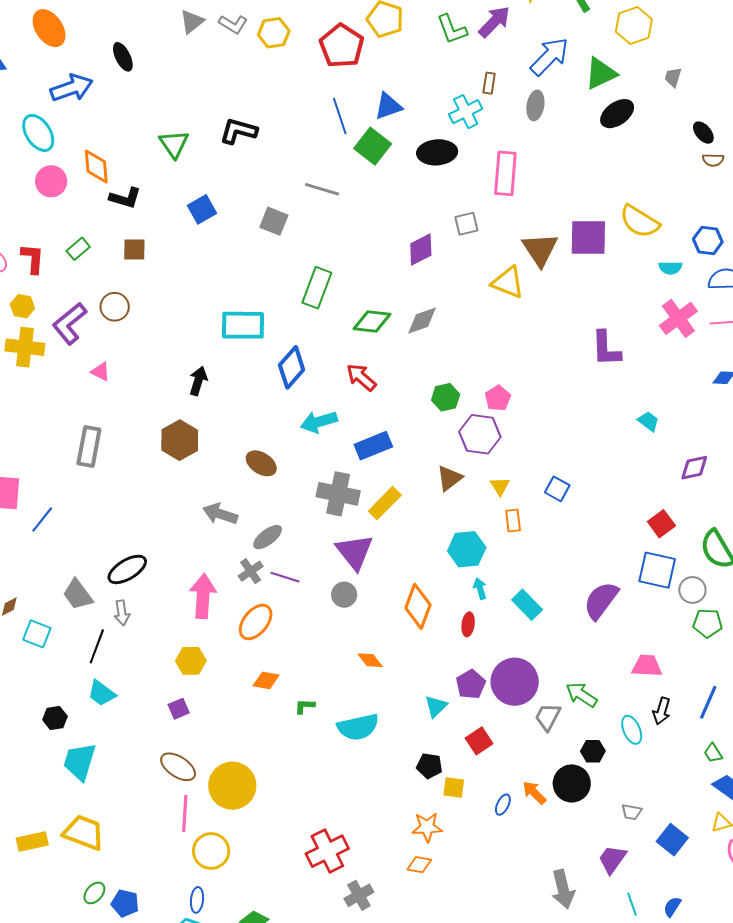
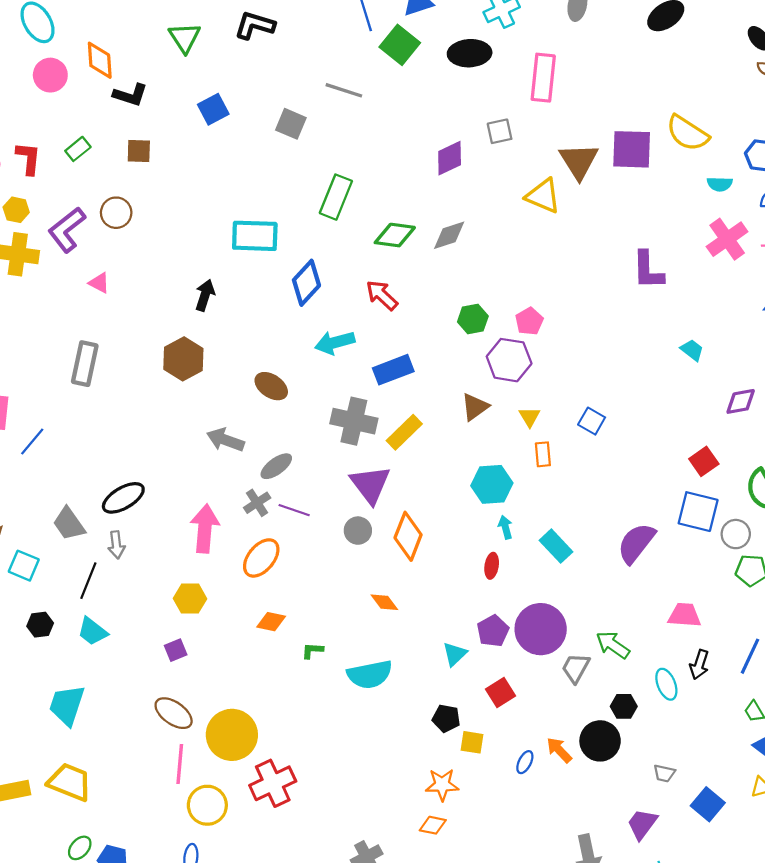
orange diamond: (418, 606) -> (408, 536), moved
black hexagon: (55, 718) -> (40, 625), moved
red cross: (327, 851) -> (273, 783), moved

